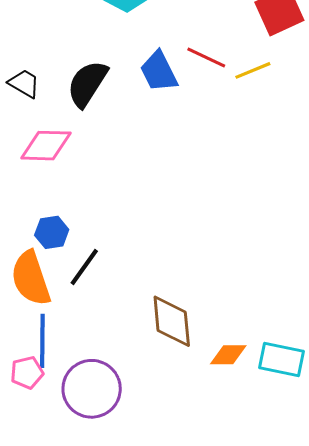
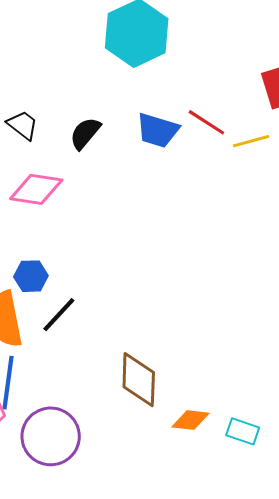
blue trapezoid: (159, 72) -> (158, 130), turned -54
black semicircle: (87, 84) -> (85, 133), size x0.7
cyan rectangle: (281, 359) -> (243, 431), size x0.7

